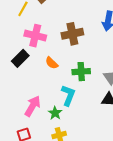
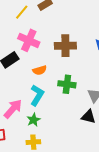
orange semicircle: (52, 63) -> (40, 70), turned -72
cyan L-shape: (68, 95) -> (37, 95), moved

